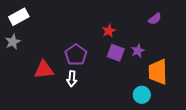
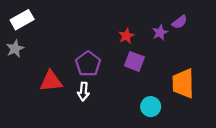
purple star: (138, 51) -> (160, 32), moved
cyan circle: (142, 95) -> (151, 107), moved

